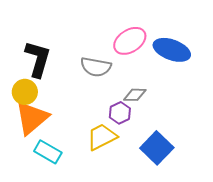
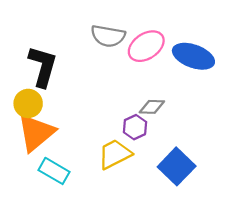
gray semicircle: (96, 67) -> (108, 36), moved

